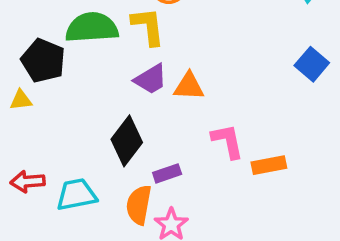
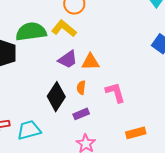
yellow L-shape: (148, 26) -> (64, 29), turned -40
orange rectangle: (269, 165) -> (136, 133), moved
orange semicircle: (139, 205) -> (81, 88), moved, size x0.6

